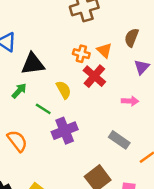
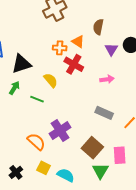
purple cross: (65, 131) -> (60, 131), moved
orange semicircle: (17, 141) -> (36, 142), moved

